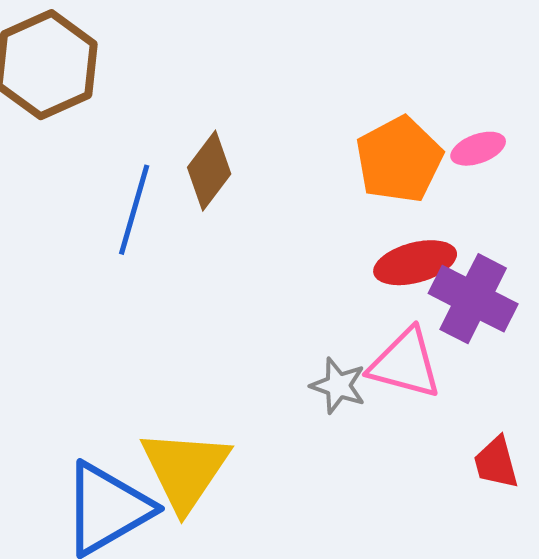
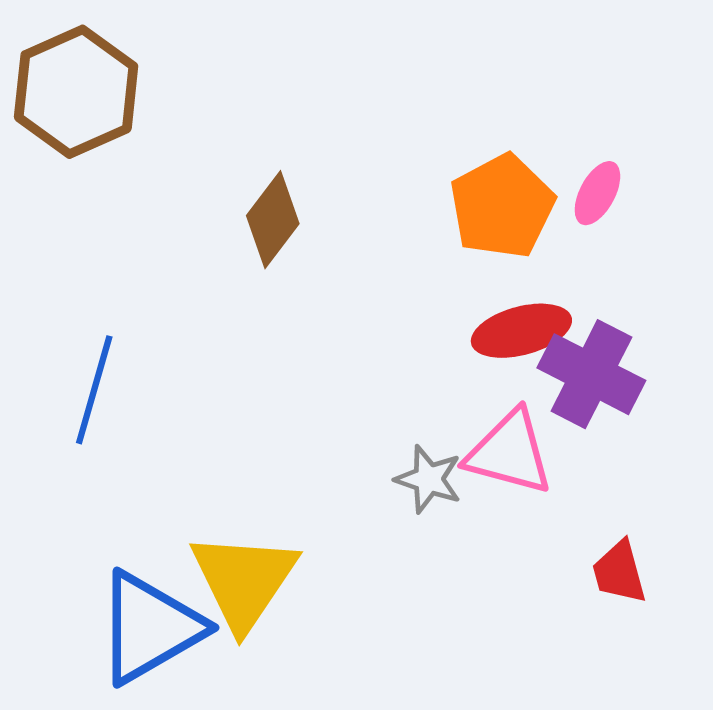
pink ellipse: (478, 149) -> (597, 193), turned -42
blue line: (134, 210) -> (94, 390), moved

